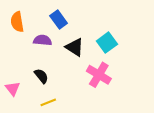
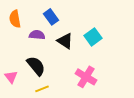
pink cross: (99, 75) -> (86, 77), moved
black semicircle: (41, 76) -> (36, 66), size x1.5

